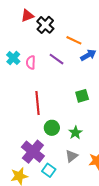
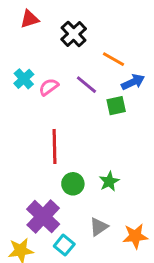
red triangle: (27, 16) -> (30, 19), moved
pink semicircle: (31, 62) -> (49, 87), turned 48
green square: (82, 96) -> (116, 106), moved
green star: (75, 133) -> (109, 181), moved

